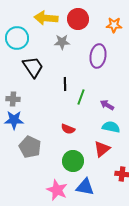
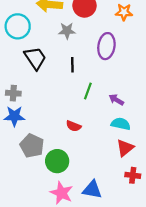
black line: (65, 84) -> (72, 65), moved
red triangle: (102, 149) -> (125, 148), moved
green circle: (73, 161) -> (57, 161), moved

